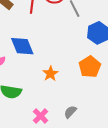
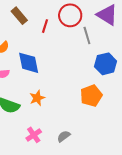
orange star: (50, 74) -> (37, 98), moved

